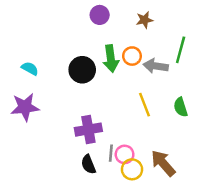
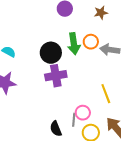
yellow line: (144, 105) -> (106, 94), moved
purple cross: (88, 130) -> (56, 76), moved
pink circle: (125, 154) -> (83, 113), moved

